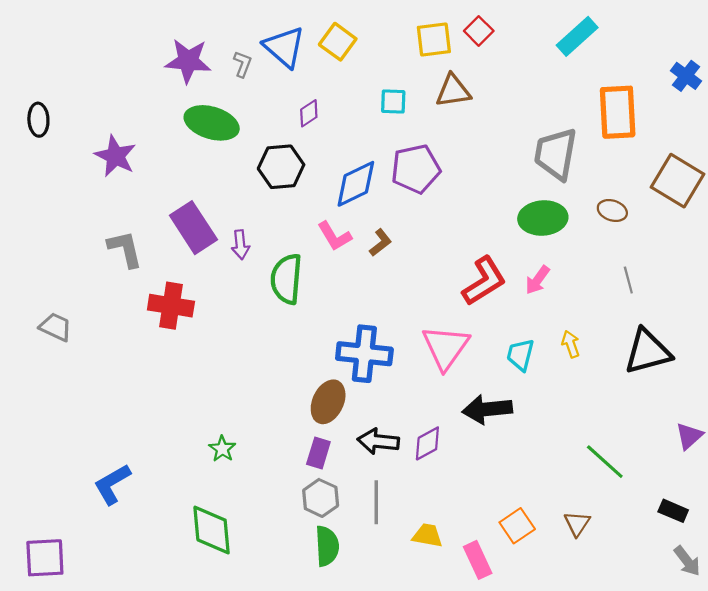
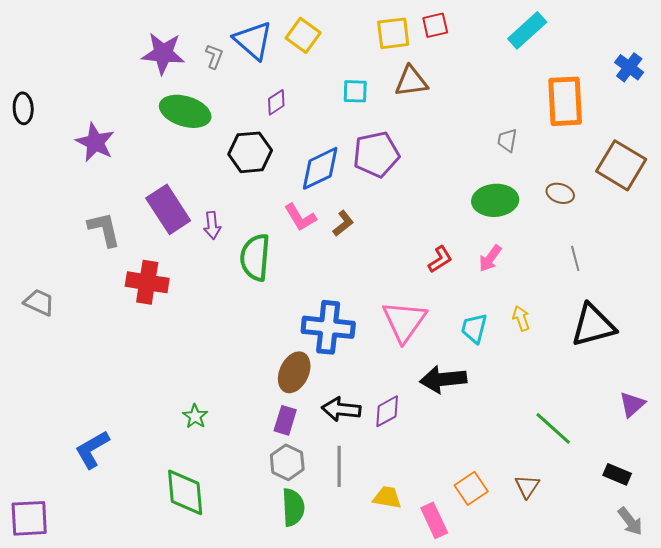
red square: (479, 31) -> (435, 25), turned 32
gray trapezoid: (556, 154) -> (507, 140), size x0.5
red L-shape: (484, 281) -> (440, 259), size x0.6

